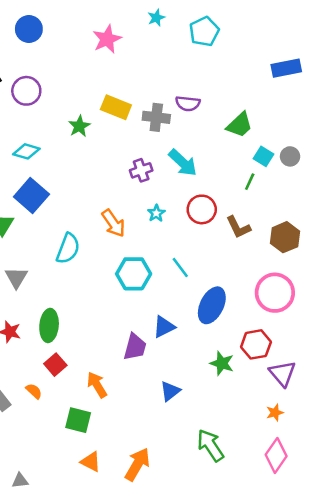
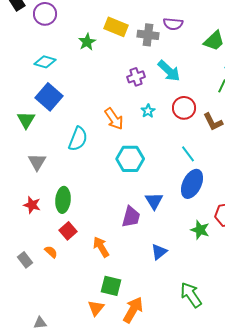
cyan line: (180, 267) -> (188, 154), moved
blue triangle: (164, 327) -> (154, 201), turned -36
green square: (78, 420) -> (111, 286), moved
orange triangle: (91, 462) -> (96, 308), turned 42

